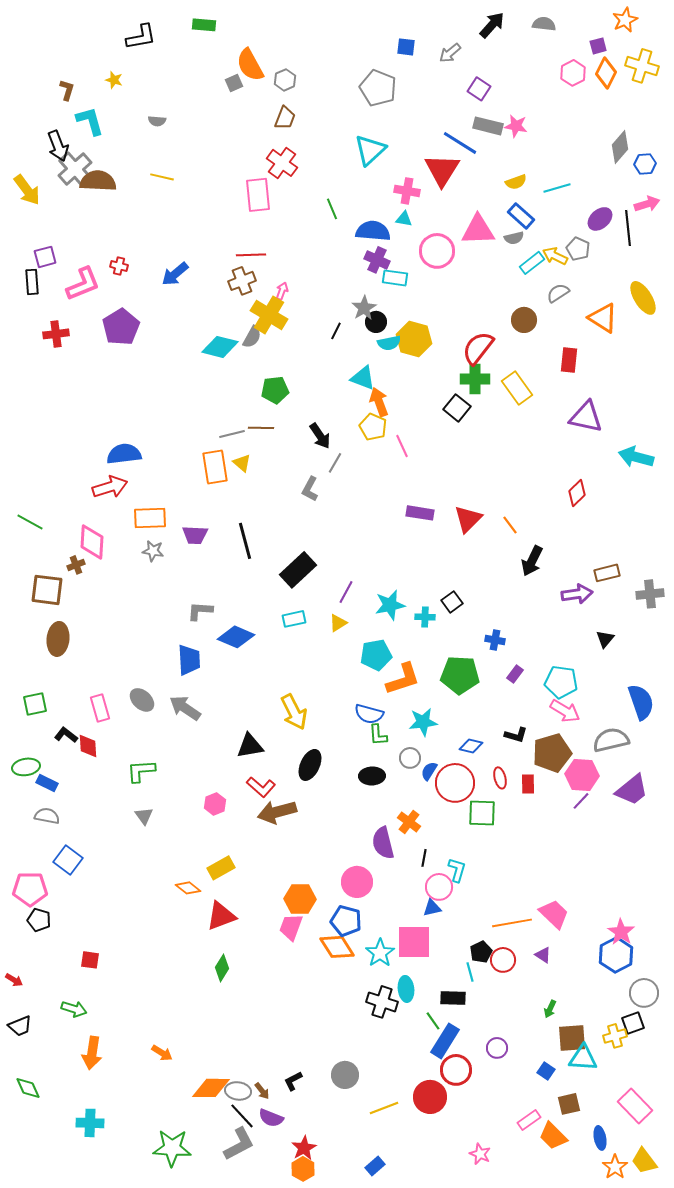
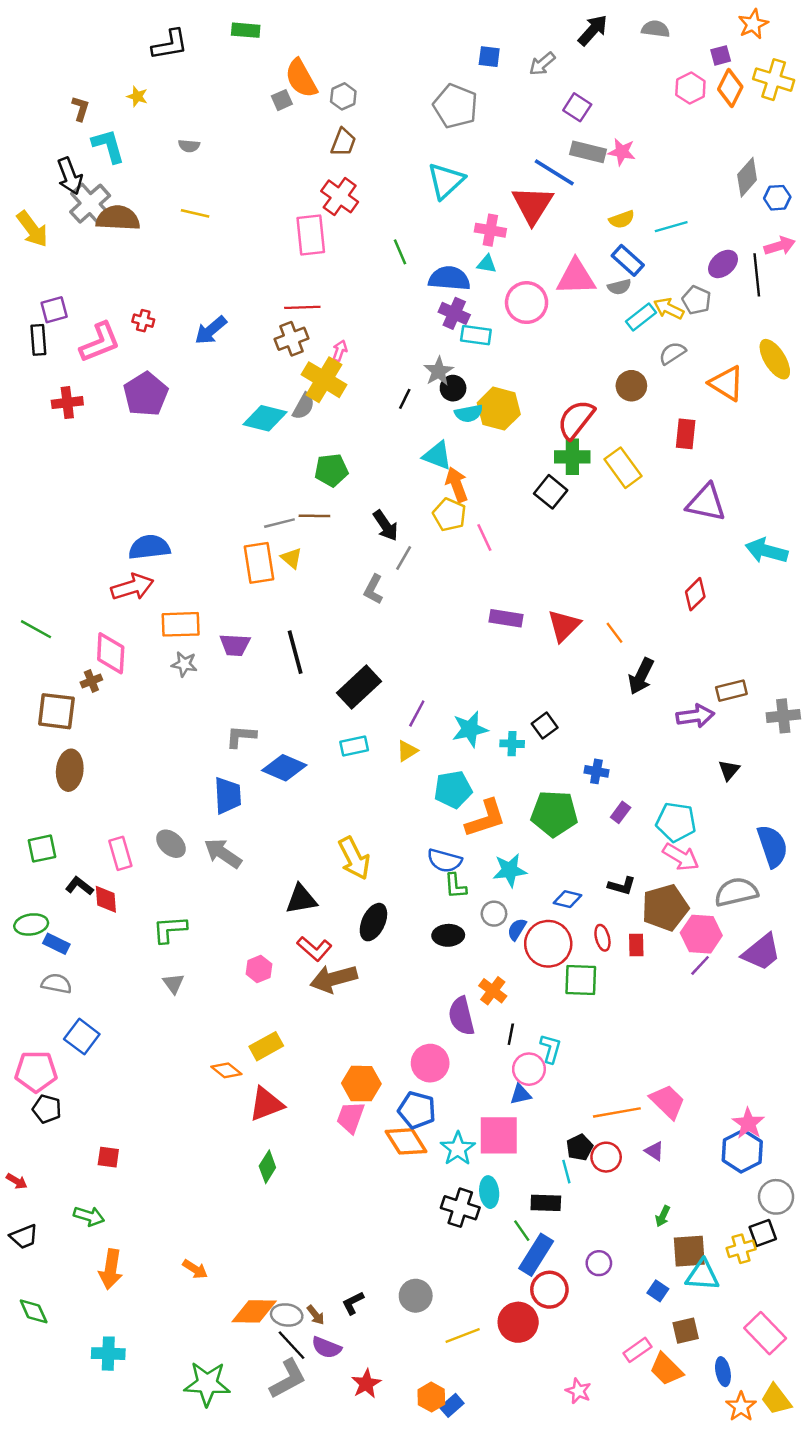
orange hexagon: (303, 1169) -> (431, 1397), moved

